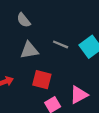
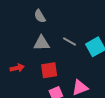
red square: (42, 80) -> (49, 70), turned -30

